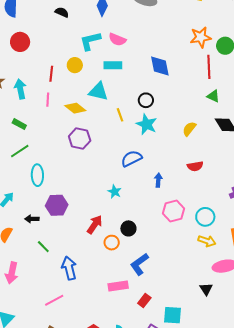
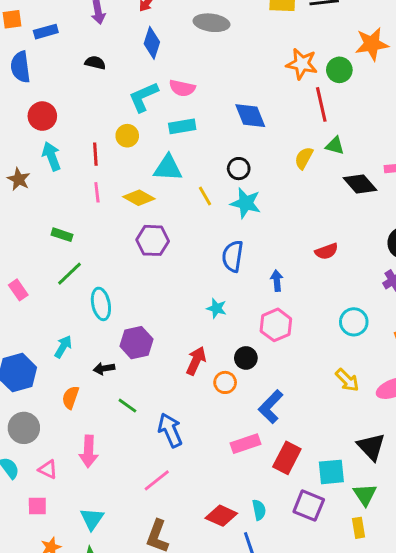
orange star: (201, 37) -> (302, 64), turned 30
cyan arrow: (20, 89) -> (51, 156), moved
yellow semicircle: (189, 129) -> (304, 158), moved
blue semicircle: (132, 159) -> (233, 256), turned -45
pink hexagon: (174, 211) -> (276, 325), moved
yellow arrow: (207, 241) -> (347, 380), moved, turned 36
black triangle: (206, 289) -> (371, 447), moved, size x1.5
red rectangle: (144, 301) -> (287, 458), size x1.5

